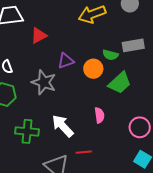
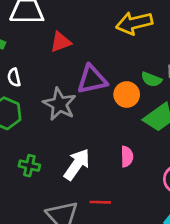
purple triangle: (66, 61) -> (92, 80), size x1.4
white arrow: (63, 126) -> (77, 164), turned 70
green cross: (27, 131) -> (29, 166), size x0.7

